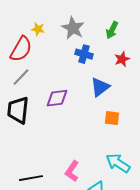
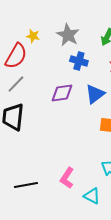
purple diamond: (57, 98) -> (62, 93), moved

